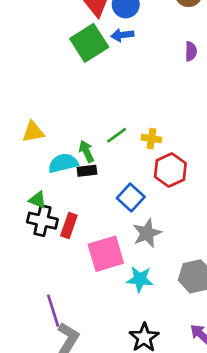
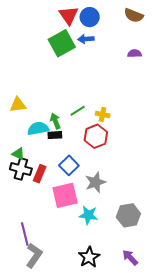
purple semicircle: (191, 51) -> (134, 53), turned -96
red hexagon: (170, 170) -> (96, 136), moved
blue square: (131, 197) -> (69, 165), moved

